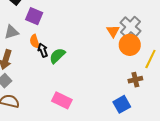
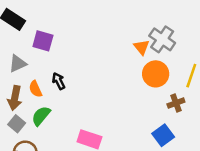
orange semicircle: (35, 41) -> (35, 89), moved
orange circle: (130, 45) -> (156, 74), moved
green semicircle: (57, 56) -> (41, 116), moved

